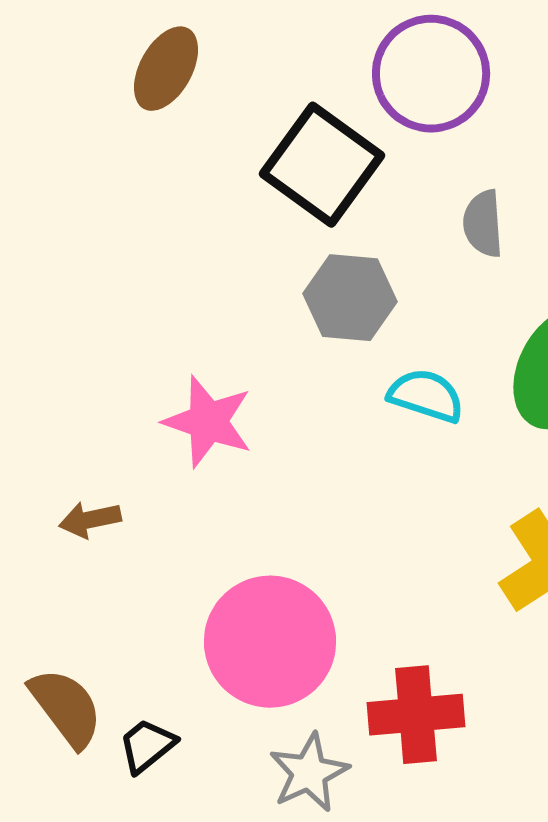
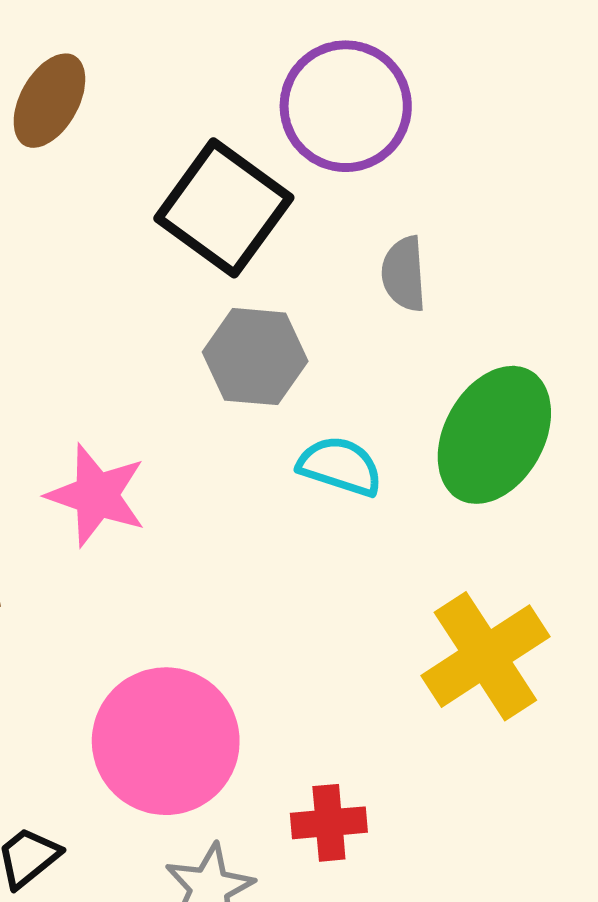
red cross: (416, 715) -> (329, 823), size x0.7

